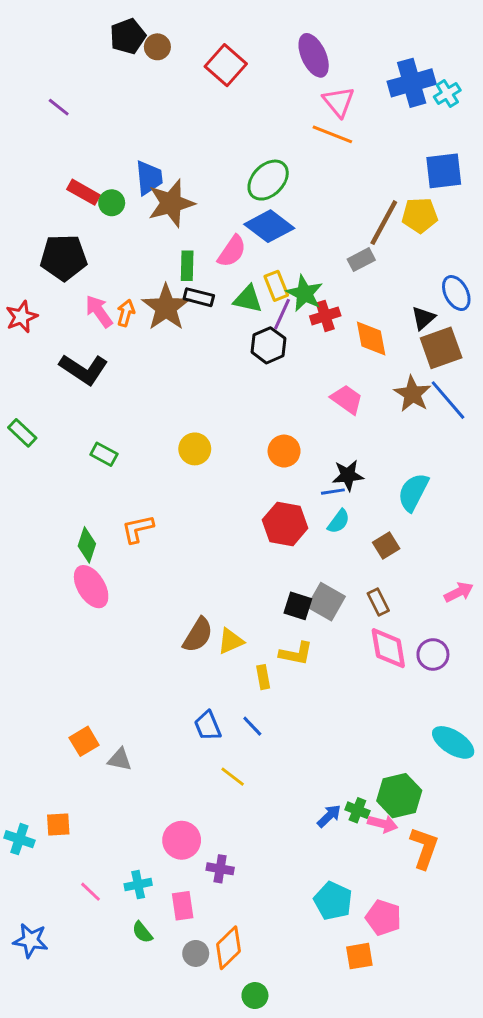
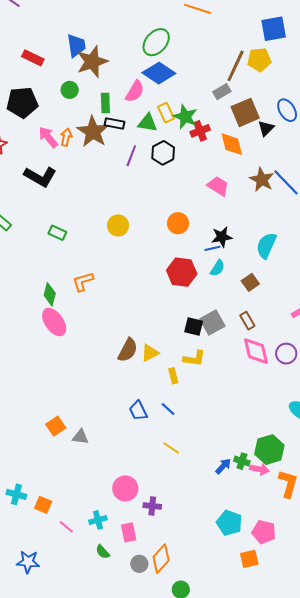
green circle: (112, 203) -> (70, 90), moved
purple line: (282, 314) -> (131, 156), moved
brown square: (441, 348) -> (245, 112), moved
gray square: (326, 602) -> (212, 322), turned 35
yellow line: (233, 777) -> (171, 448), moved
orange square: (58, 824) -> (43, 505), moved, turned 30

